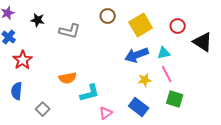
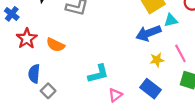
cyan triangle: (164, 53) -> (171, 20), moved
orange semicircle: (68, 78) -> (56, 45), moved, turned 36
blue semicircle: (17, 91) -> (34, 74), moved

